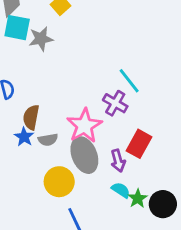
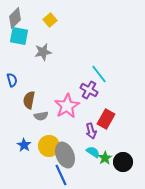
gray star: (41, 39) -> (43, 52), moved
blue star: (24, 137) -> (24, 145), moved
gray ellipse: (84, 155) -> (65, 155), moved

